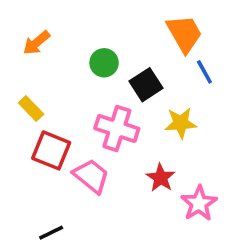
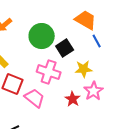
orange trapezoid: (184, 34) -> (86, 20), turned -30
green circle: (104, 63) -> (42, 36), size x1.6
pink star: (199, 203) -> (94, 91), moved

